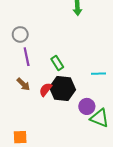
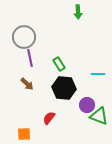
gray circle: (20, 34) -> (24, 37), size x1.5
red semicircle: (46, 90) -> (49, 118), moved

